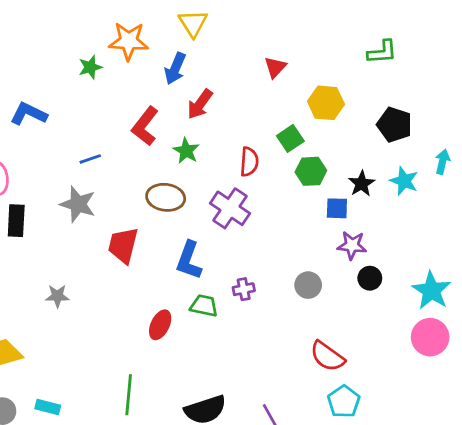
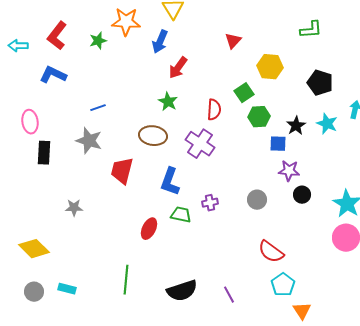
red L-shape: (145, 126) -> (57, 36), moved

